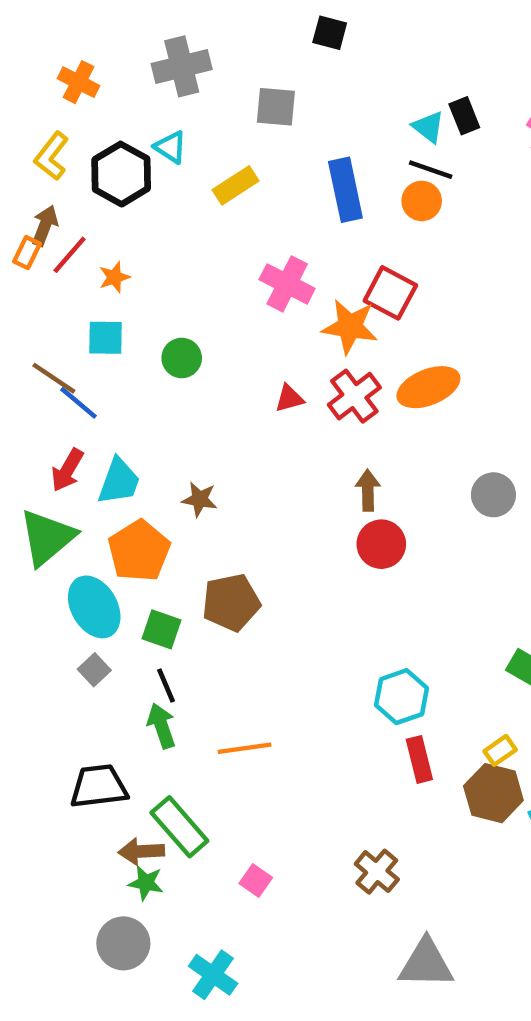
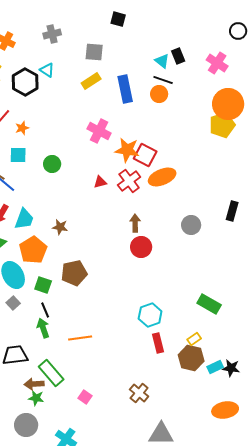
gray cross: (182, 66) -> (52, 34), size x0.7
yellow rectangle: (236, 185) -> (91, 81), moved
red square: (390, 293) -> (145, 155), moved

